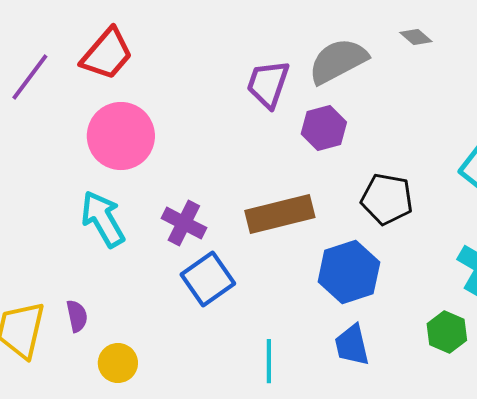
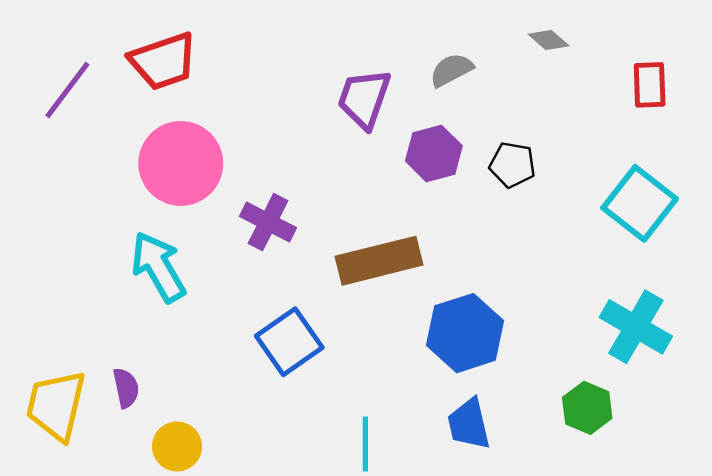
red trapezoid: (107, 54) -> (163, 61), turned 30
gray semicircle: (338, 61) -> (451, 70), size x0.6
black pentagon: (387, 199) -> (512, 165), moved, size x0.7
purple cross: (184, 223) -> (268, 222), moved

